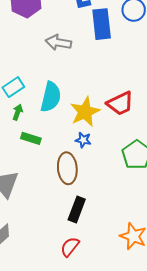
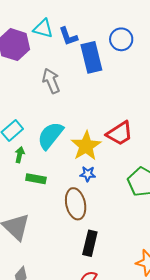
gray arrow: (58, 43) -> (51, 81), turned 65
cyan semicircle: (51, 97) -> (50, 136), turned -148

